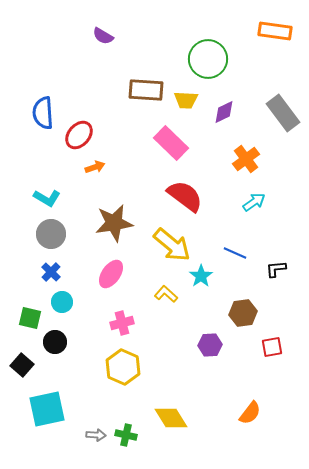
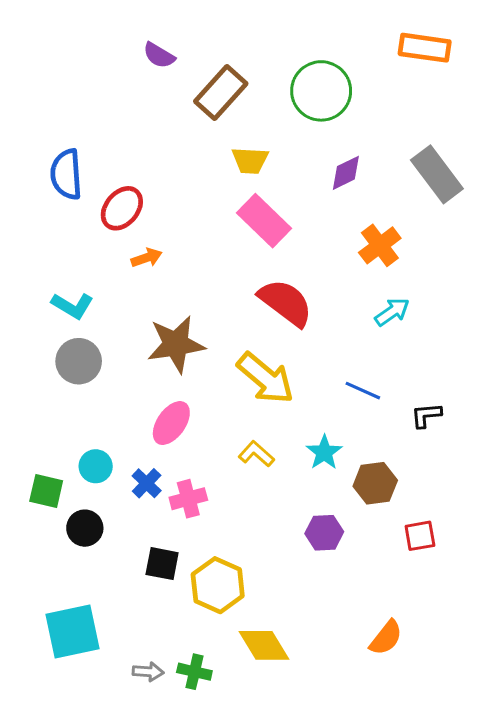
brown rectangle: (146, 90) -> (221, 92), moved, turned -52
yellow trapezoid: (186, 100) -> (250, 160), moved
blue cross: (51, 272) -> (147, 483), moved
cyan star: (201, 276) -> (324, 452), moved
black square: (22, 365) -> (162, 564), moved, turned -30
yellow hexagon: (123, 367) -> (218, 585), moved

